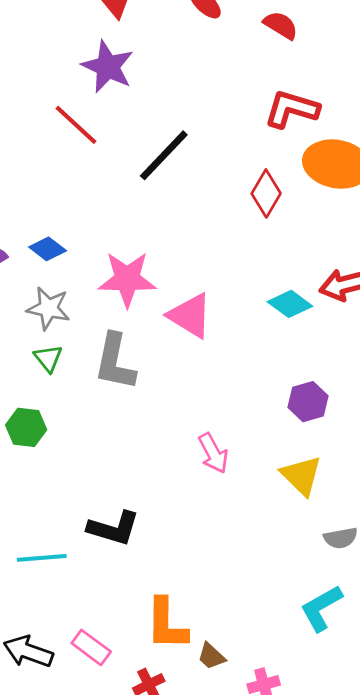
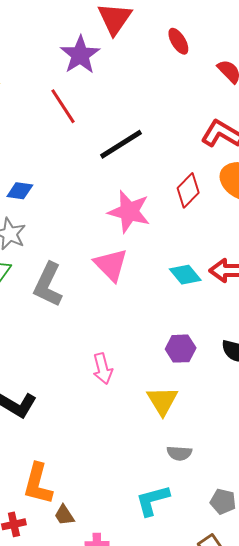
purple star: (108, 67) -> (80, 55), moved
blue diamond: (48, 249) -> (20, 191), turned -44
pink star: (127, 279) -> (129, 212), moved

